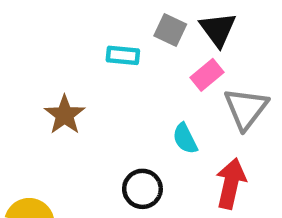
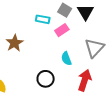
pink rectangle: (207, 75) -> (62, 30), moved

